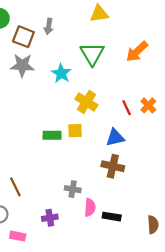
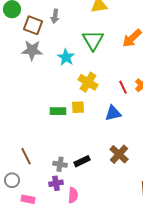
brown cross: (113, 166) -> (119, 154), moved, turned 30
gray cross: (73, 189) -> (60, 164), moved
pink semicircle: (90, 207) -> (73, 195), moved
black rectangle: (112, 217) -> (82, 161), moved, turned -35

